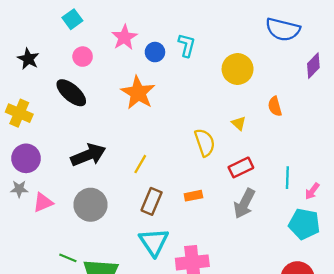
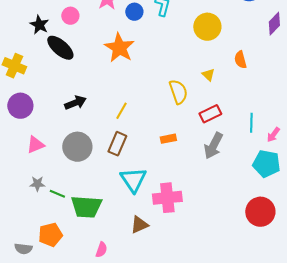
black star: (28, 59) -> (39, 25), moved
black arrow: (88, 155) -> (75, 103), size x0.7
gray star: (19, 189) -> (37, 184), moved
brown rectangle: (152, 201) -> (117, 144), moved

